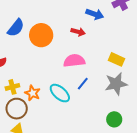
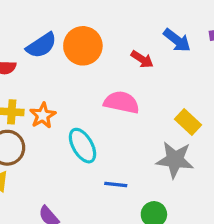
blue semicircle: (16, 28) -> (41, 45), moved
blue line: (83, 84) -> (116, 185), moved, turned 40
orange star: (33, 93) -> (43, 115), moved

